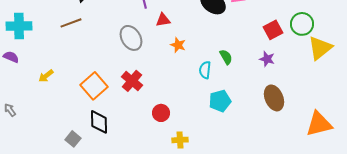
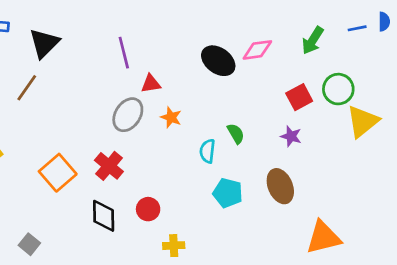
brown line: (71, 23) -> (27, 88), turned -35
gray ellipse: (131, 38) -> (128, 115), moved, turned 65
brown ellipse: (274, 98) -> (280, 186), moved
cyan pentagon: (220, 101) -> (228, 193), turned 30
black diamond: (99, 122) -> (104, 216), moved
orange triangle: (319, 124) -> (323, 237), moved

